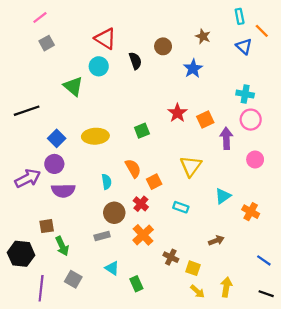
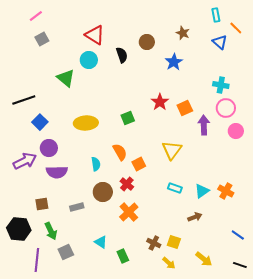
blue square: (57, 138) -> (40, 122), moved
pink circle: (255, 159) -> (236, 131), moved
cyan triangle: (223, 196) -> (202, 191), moved
cyan rectangle: (181, 207) -> (175, 188), moved
gray rectangle: (102, 236) -> (77, 207), moved
green arrow: (62, 246) -> (51, 231), moved
brown cross: (171, 257) -> (154, 243), moved
gray square: (73, 279) -> (66, 252), turned 35
yellow arrow: (226, 287) -> (204, 259), turned 120
yellow arrow: (197, 291) -> (169, 263), moved

